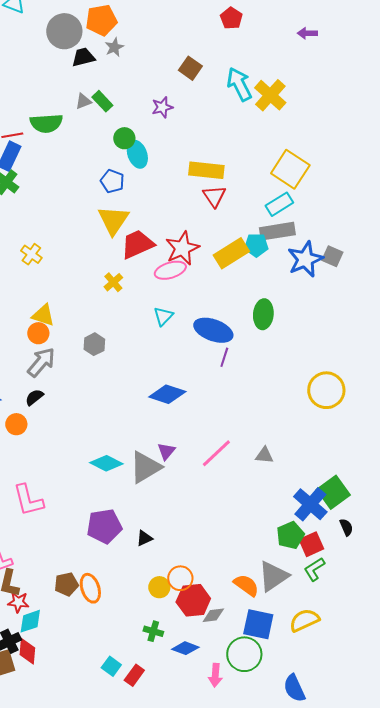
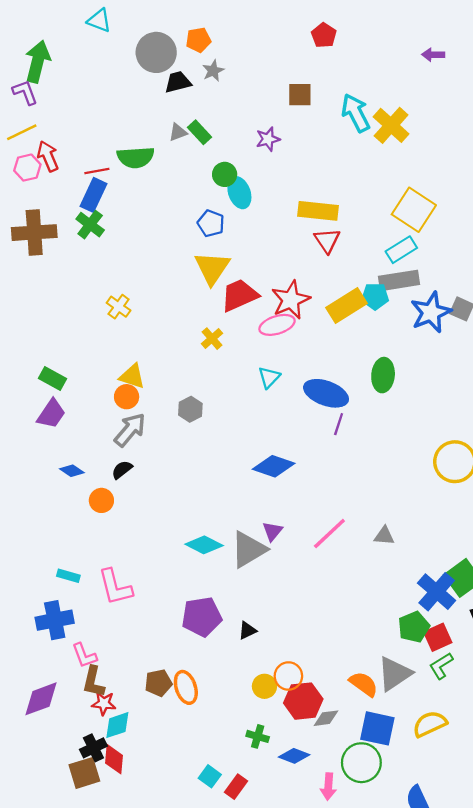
red pentagon: (231, 18) -> (324, 35), moved
orange pentagon: (101, 20) -> (198, 40), size x0.7
brown square: (190, 68) -> (300, 95), turned -35

